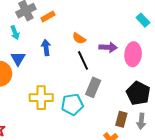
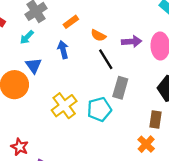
orange rectangle: (48, 17) -> (71, 22), moved
cyan arrow: (15, 33) -> (27, 37), turned 72
yellow cross: (41, 98) -> (64, 106), turned -30

